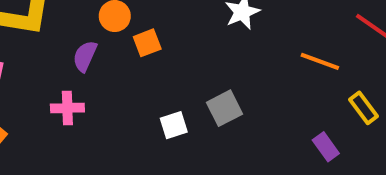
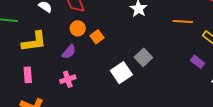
purple semicircle: (85, 56) -> (69, 52), turned -147
white square: (174, 125) -> (121, 73), size x1.5

